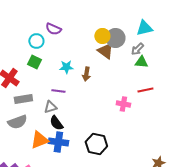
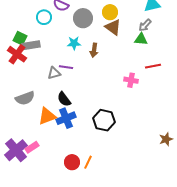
gray circle: (115, 38) -> (83, 18), moved
green square: (34, 62) -> (20, 38), moved
green triangle: (141, 62) -> (141, 39), moved
gray rectangle: (23, 99) -> (31, 45), moved
gray triangle: (50, 107) -> (54, 73), moved
blue cross: (58, 142) -> (66, 118), turned -30

